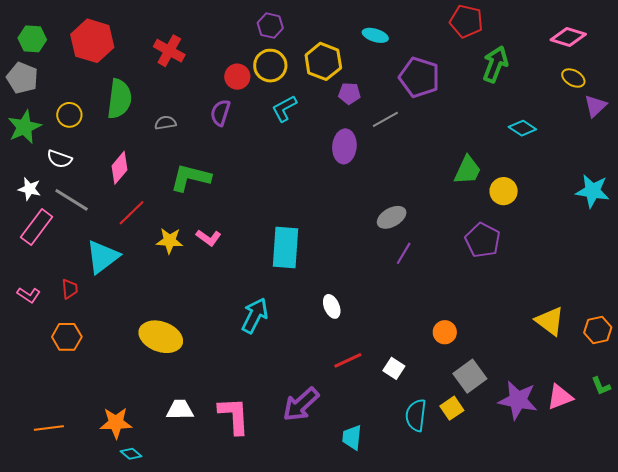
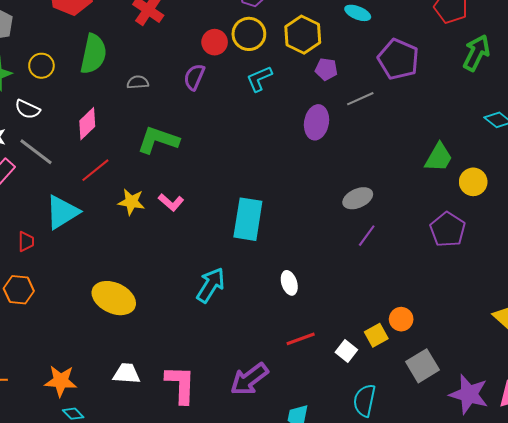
yellow square: (452, 408) -> (376, 335), moved

